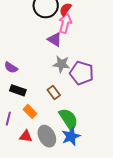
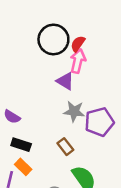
purple pentagon: (82, 73) -> (99, 122), turned -30
orange rectangle: (30, 111) -> (23, 167), moved

